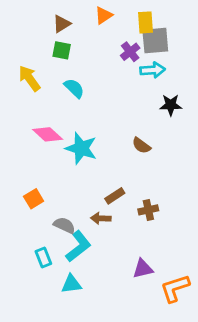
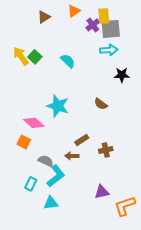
green square: (62, 50) -> (35, 57), moved, turned 32
purple cross: (130, 52) -> (93, 25), moved
cyan semicircle: (74, 88) -> (68, 61), moved
pink diamond: (48, 134) -> (34, 123), moved
orange square: (34, 199) -> (24, 142), turned -32
cyan rectangle: (43, 257) -> (31, 184), turned 48

